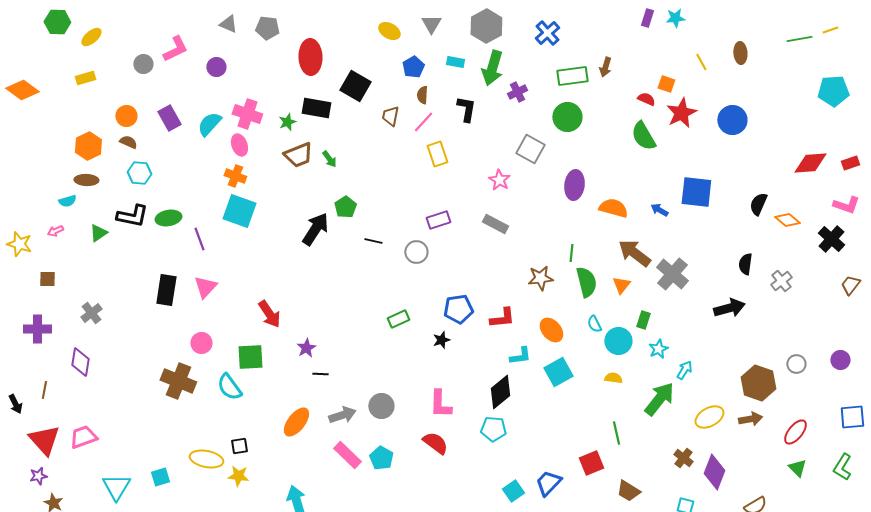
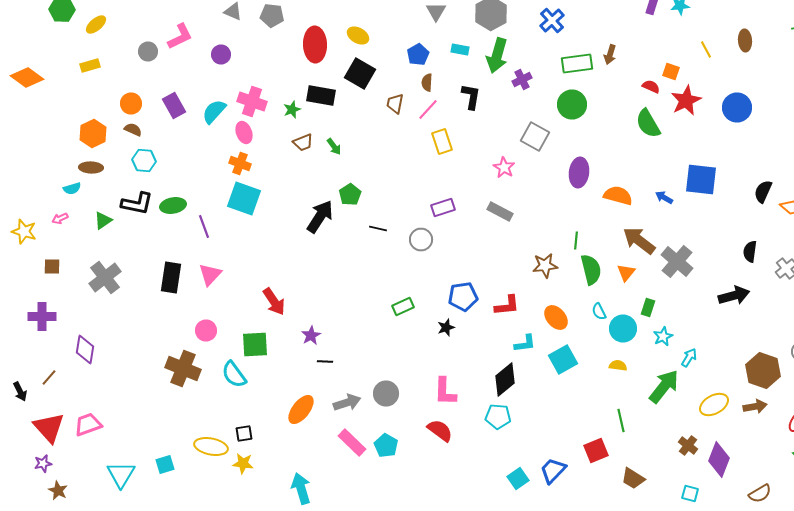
yellow ellipse: (389, 31) -> (358, 36), moved
brown trapezoid: (298, 155) -> (303, 142), size x0.7
gray cross: (91, 313) -> (105, 278), moved, size x1.5
brown line: (44, 390) -> (49, 378), turned 30

